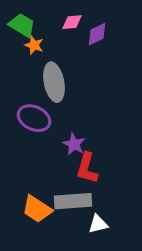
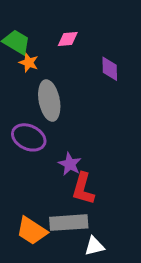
purple diamond: (97, 34) -> (110, 69), moved, turned -65

